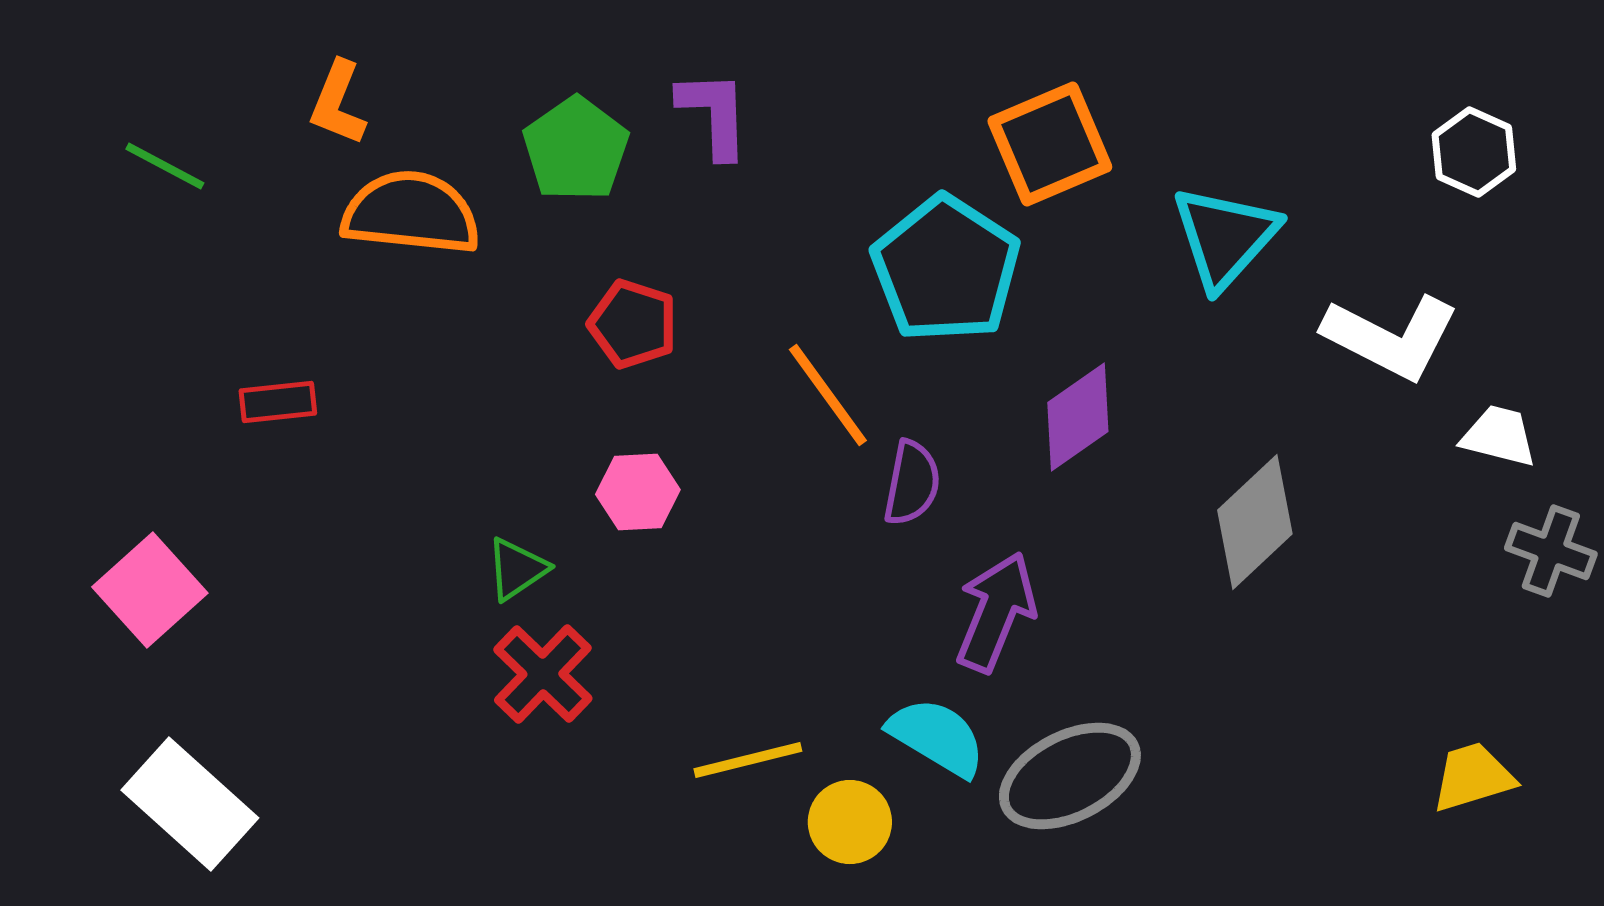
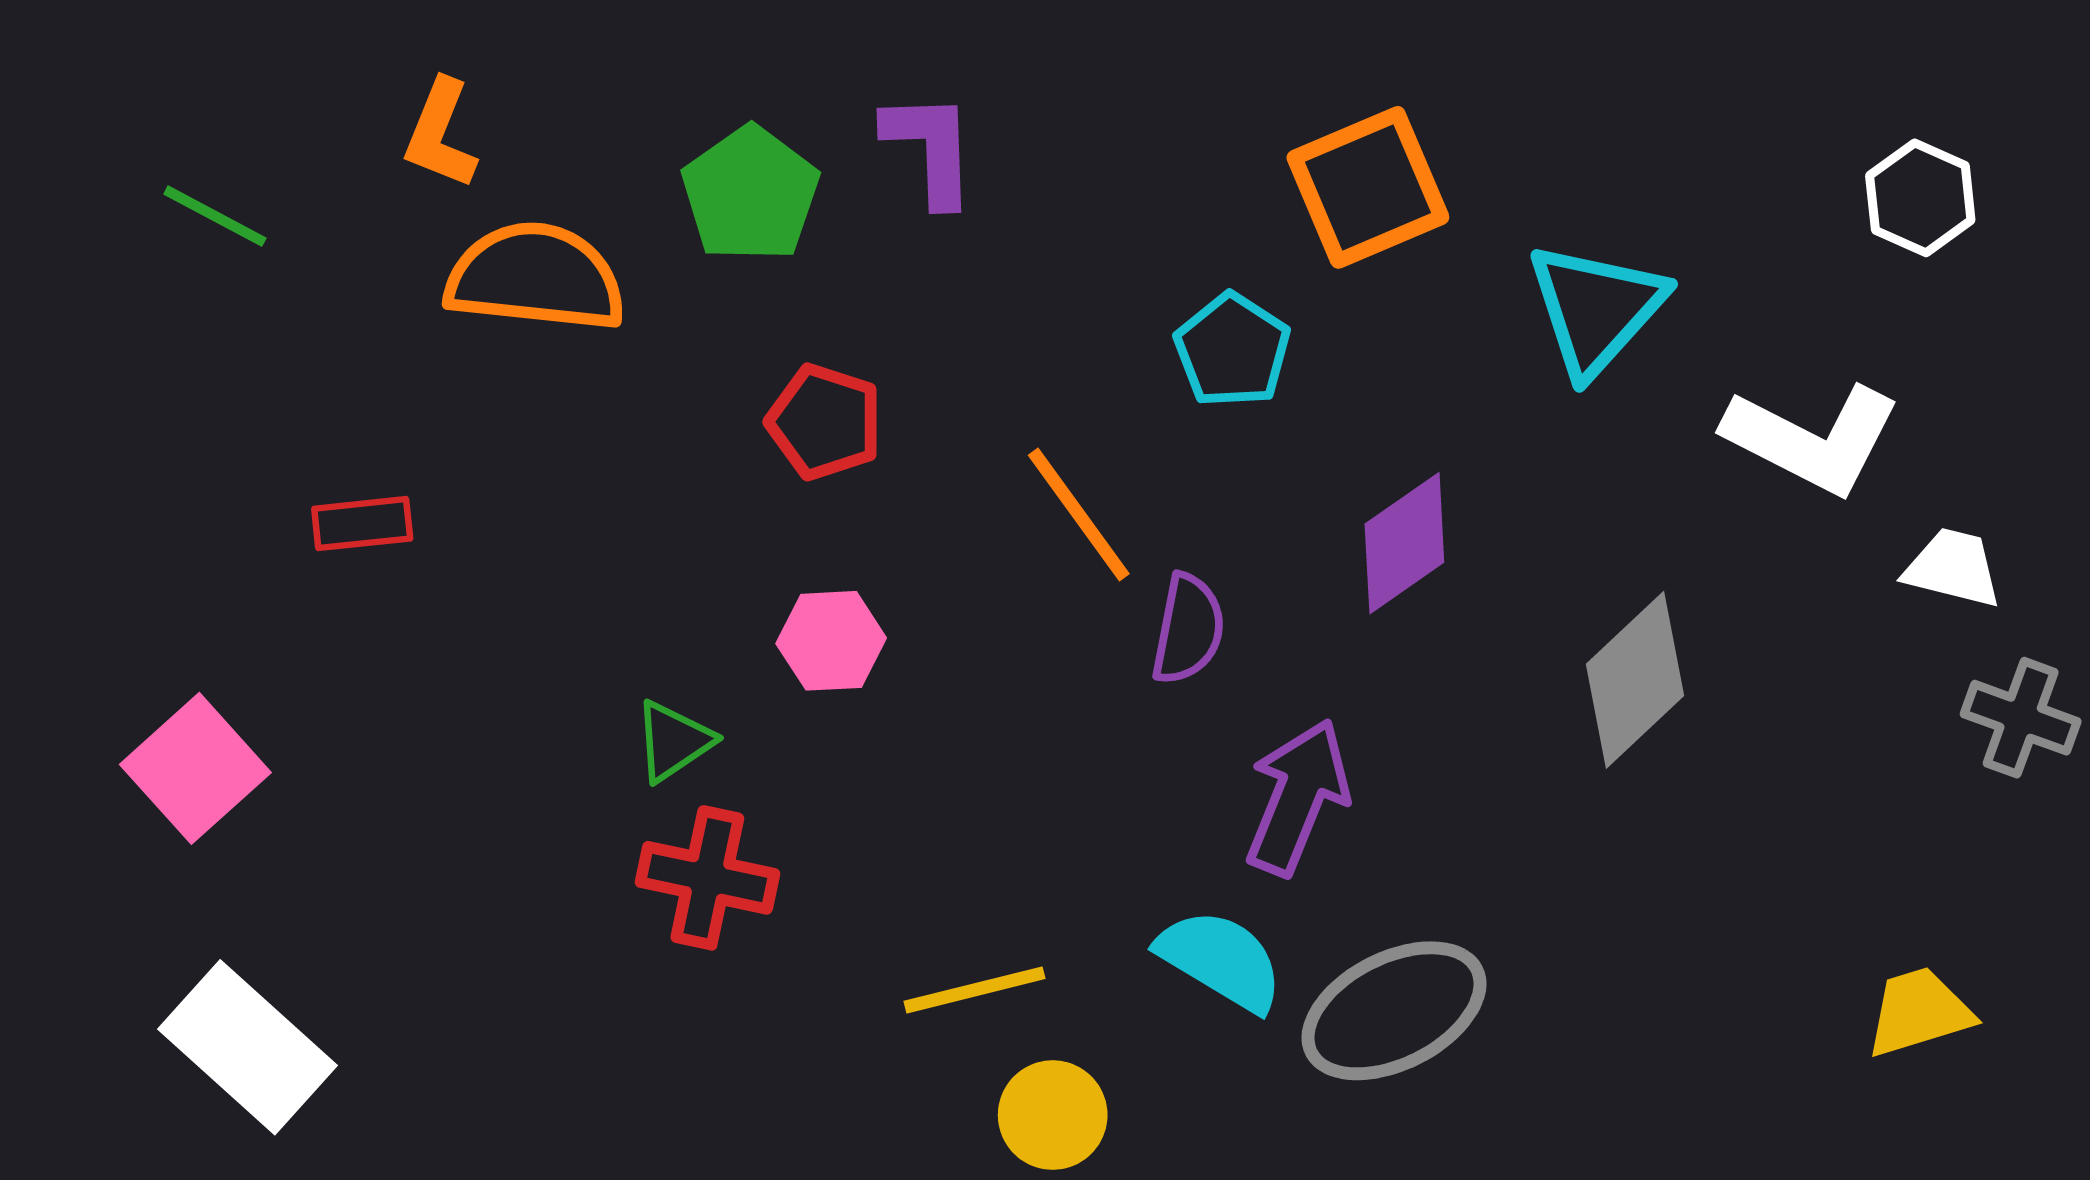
cyan pentagon: (946, 269) -> (1232, 350), size x0.6
red cross: (543, 674) -> (707, 878), turned -32
yellow circle: (850, 822) -> (1053, 1115), moved

